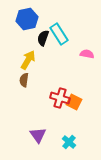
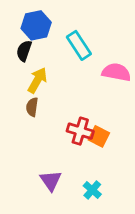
black semicircle: (43, 38) -> (24, 51), moved
pink semicircle: (87, 54) -> (116, 72), size x1.5

